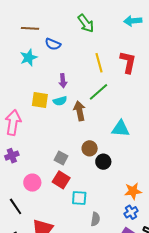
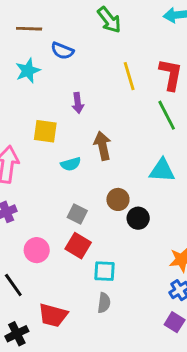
green line: (99, 92) -> (167, 115), moved, turned -75
cyan semicircle: (60, 101) -> (71, 164), moved
gray semicircle: (95, 219) -> (104, 303), moved

